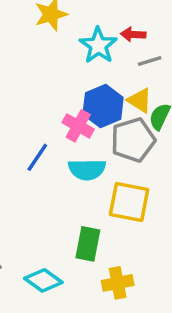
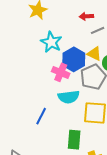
cyan star: (98, 45) -> (51, 42), moved
blue line: (37, 157) -> (41, 116), moved

